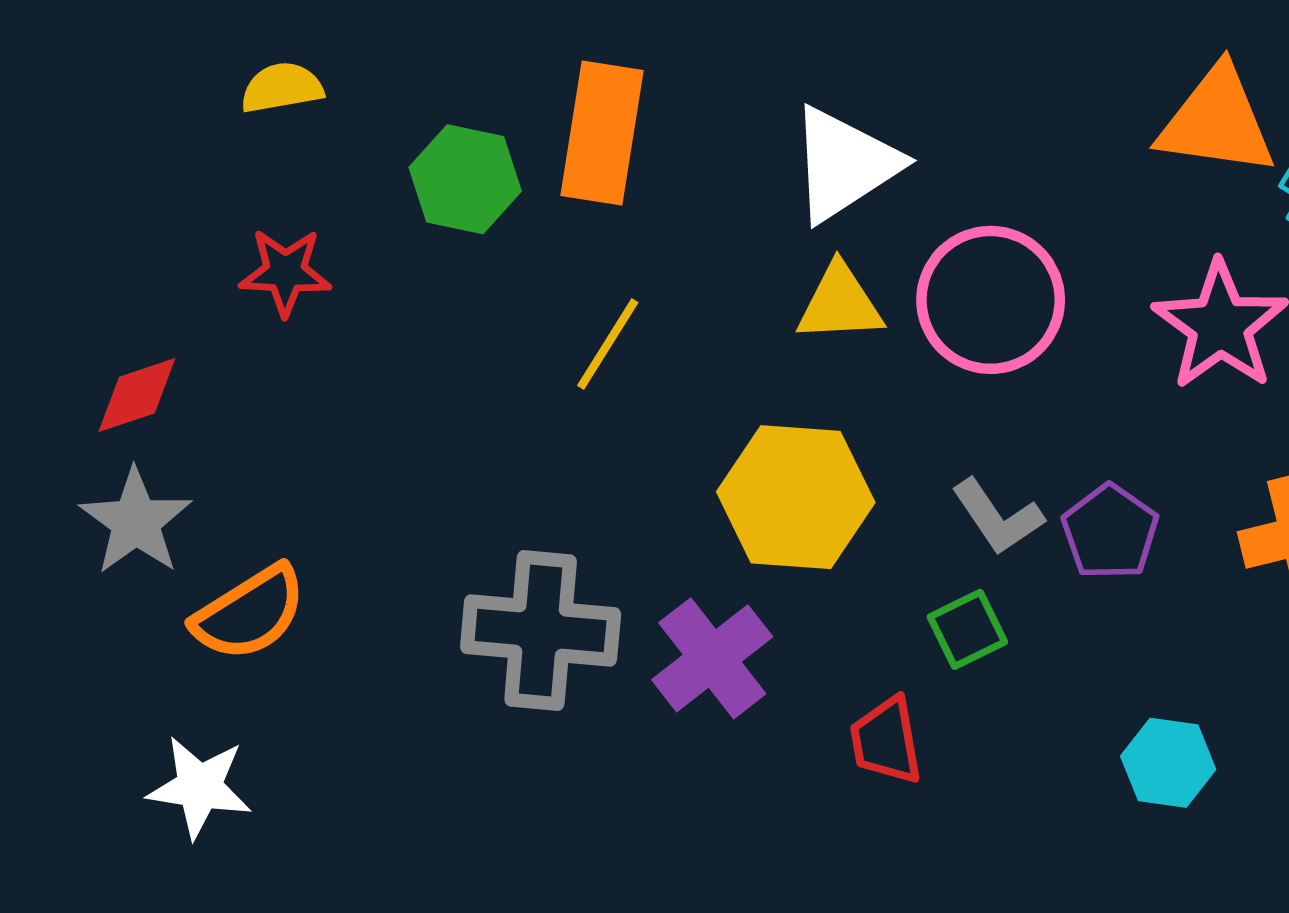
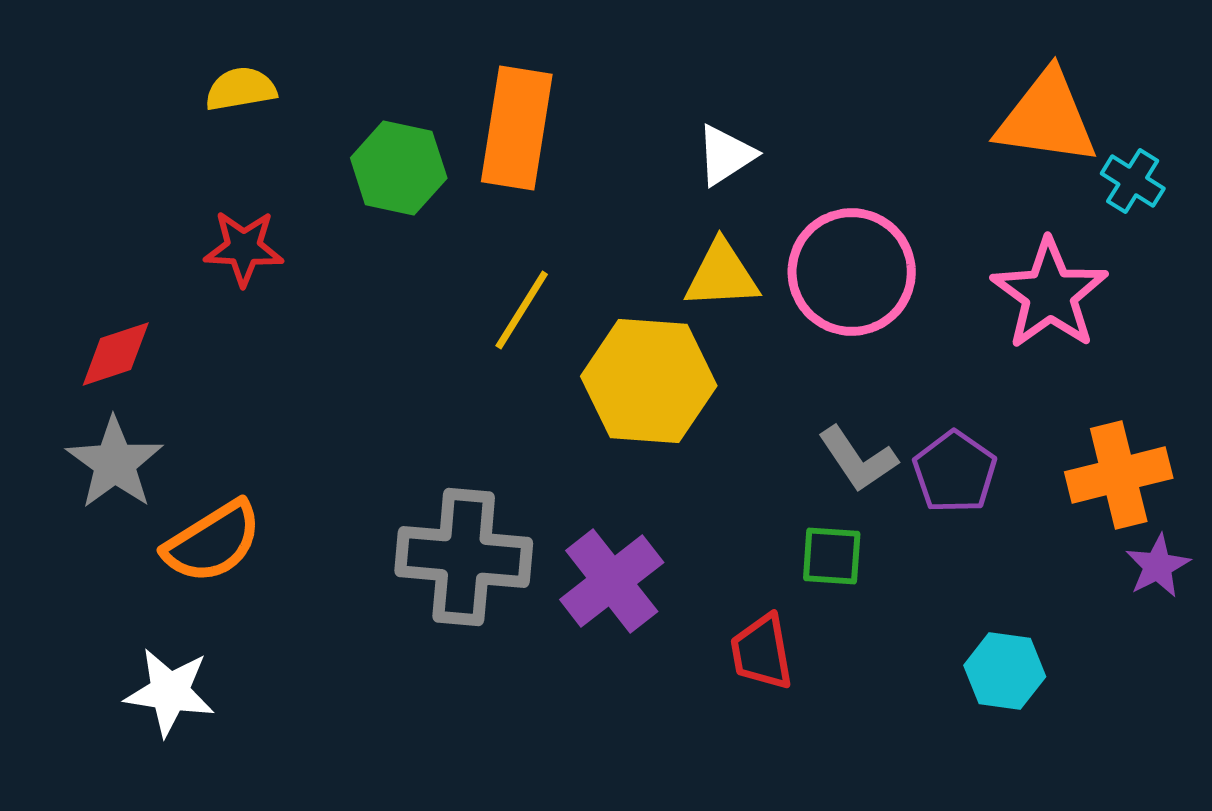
white triangle: (844, 164) -> (726, 155), size x0.6
yellow hexagon: (796, 497) -> (649, 381), moved
green square: (967, 629) -> (832, 556), turned 30

